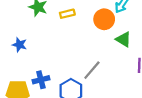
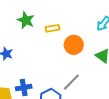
orange circle: (104, 19) -> (74, 45), moved

